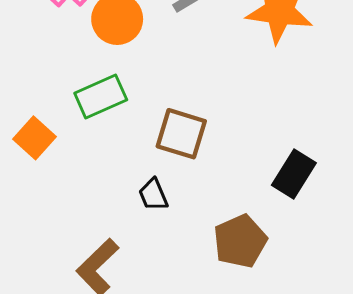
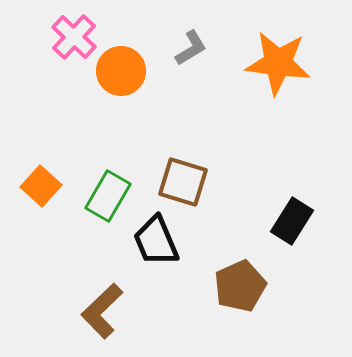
green rectangle: (101, 97) -> (108, 196), moved, turned -36
black trapezoid: (153, 195) -> (156, 241), size x1.6

